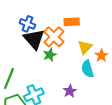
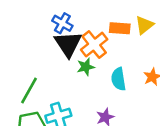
yellow triangle: (85, 47) -> (144, 25), moved
cyan semicircle: (87, 69) -> (118, 79), moved

